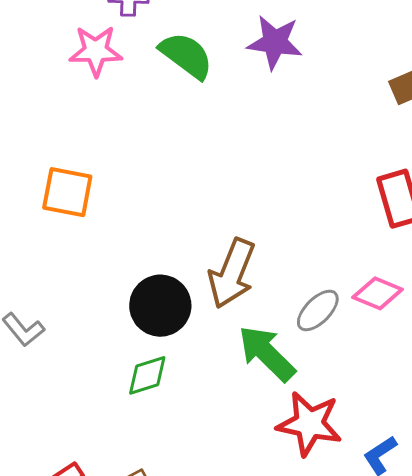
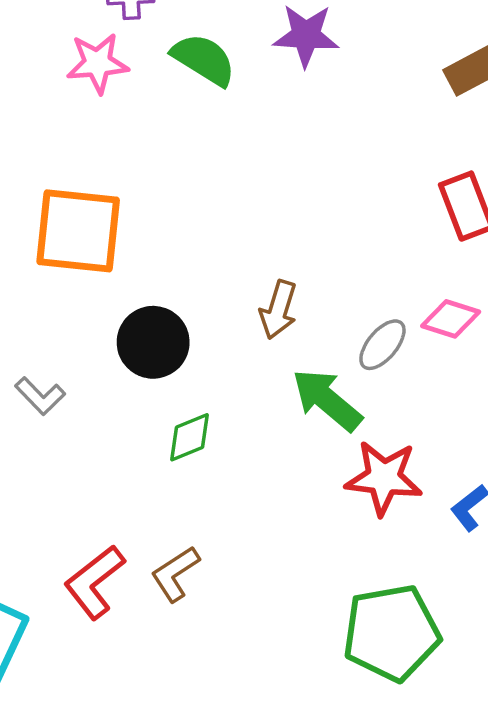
orange square: (67, 192) -> (78, 231), size x1.5
brown arrow: (232, 273) -> (278, 310), size x0.7
black circle: (160, 306) -> (153, 342), moved

